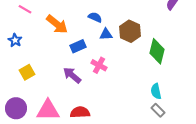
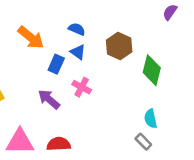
blue triangle: (106, 34) -> (78, 52), moved, turned 40
blue rectangle: (78, 46) -> (56, 64), turned -42
gray rectangle: (158, 110) -> (143, 142), moved

